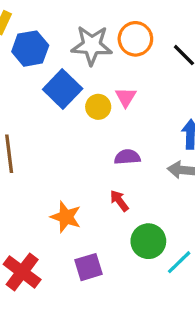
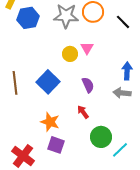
blue square: (63, 89) -> (48, 82), moved
purple semicircle: (127, 157) -> (88, 85), turned 70
purple square: (88, 267) -> (56, 145), moved, turned 36

